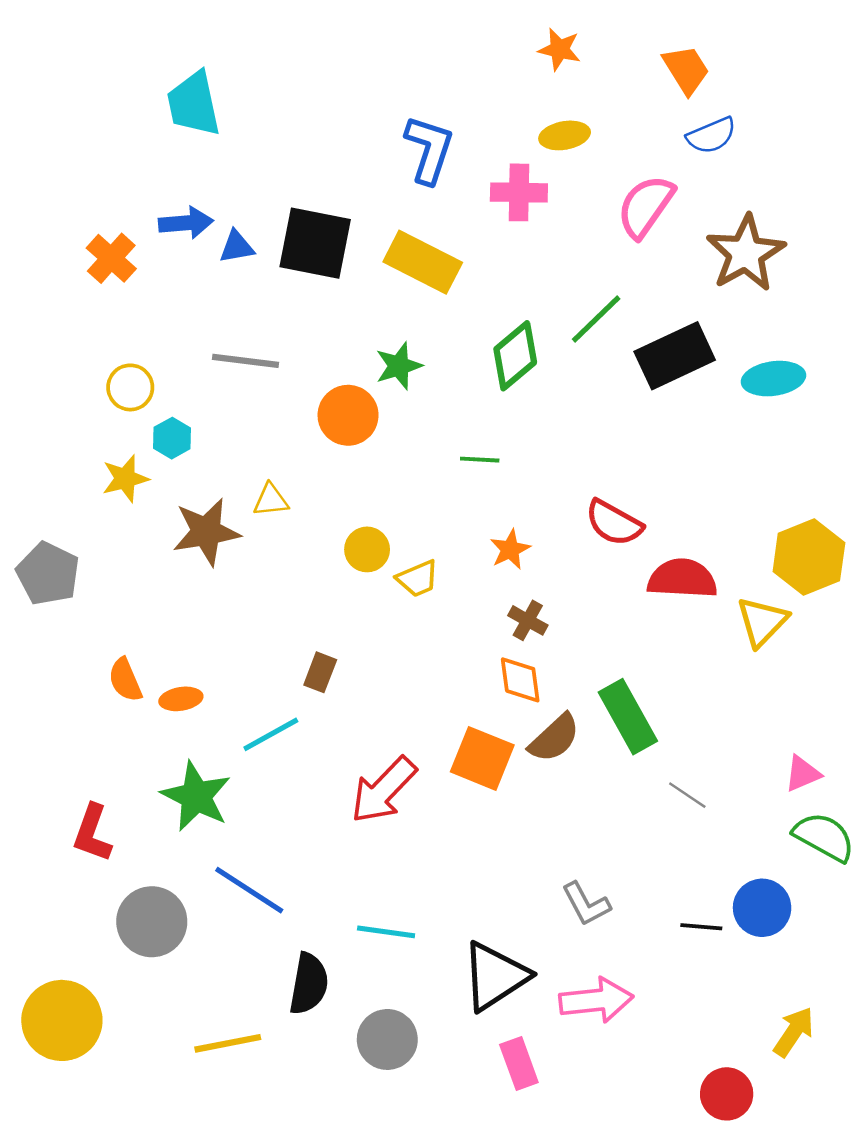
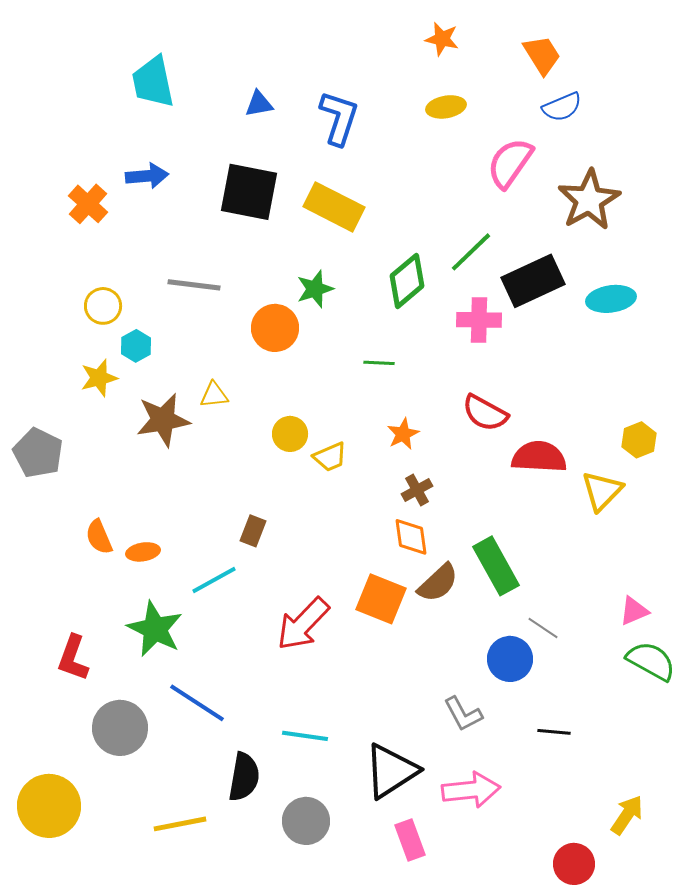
pink cross: (519, 192) -> (479, 320), moved
blue triangle: (237, 247) -> (259, 104), moved
yellow hexagon: (809, 557) -> (639, 440), size x0.6
brown cross: (528, 620) -> (417, 490), turned 32
blue circle: (762, 908) -> (510, 659), moved

